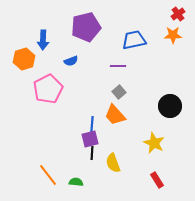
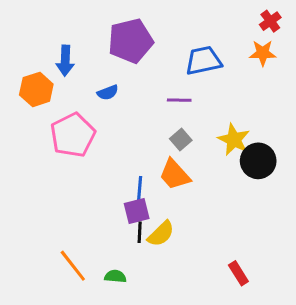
yellow star: (154, 143) -> (234, 140), moved
yellow semicircle: (113, 163) -> (161, 234), moved, turned -114

